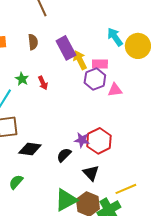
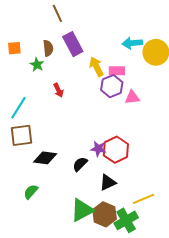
cyan arrow: (115, 37) -> (132, 43), turned -60
purple rectangle: (66, 48) -> (73, 44), moved
green star: (22, 79) -> (37, 65), moved
black triangle: (91, 173) -> (108, 182), turned 48

